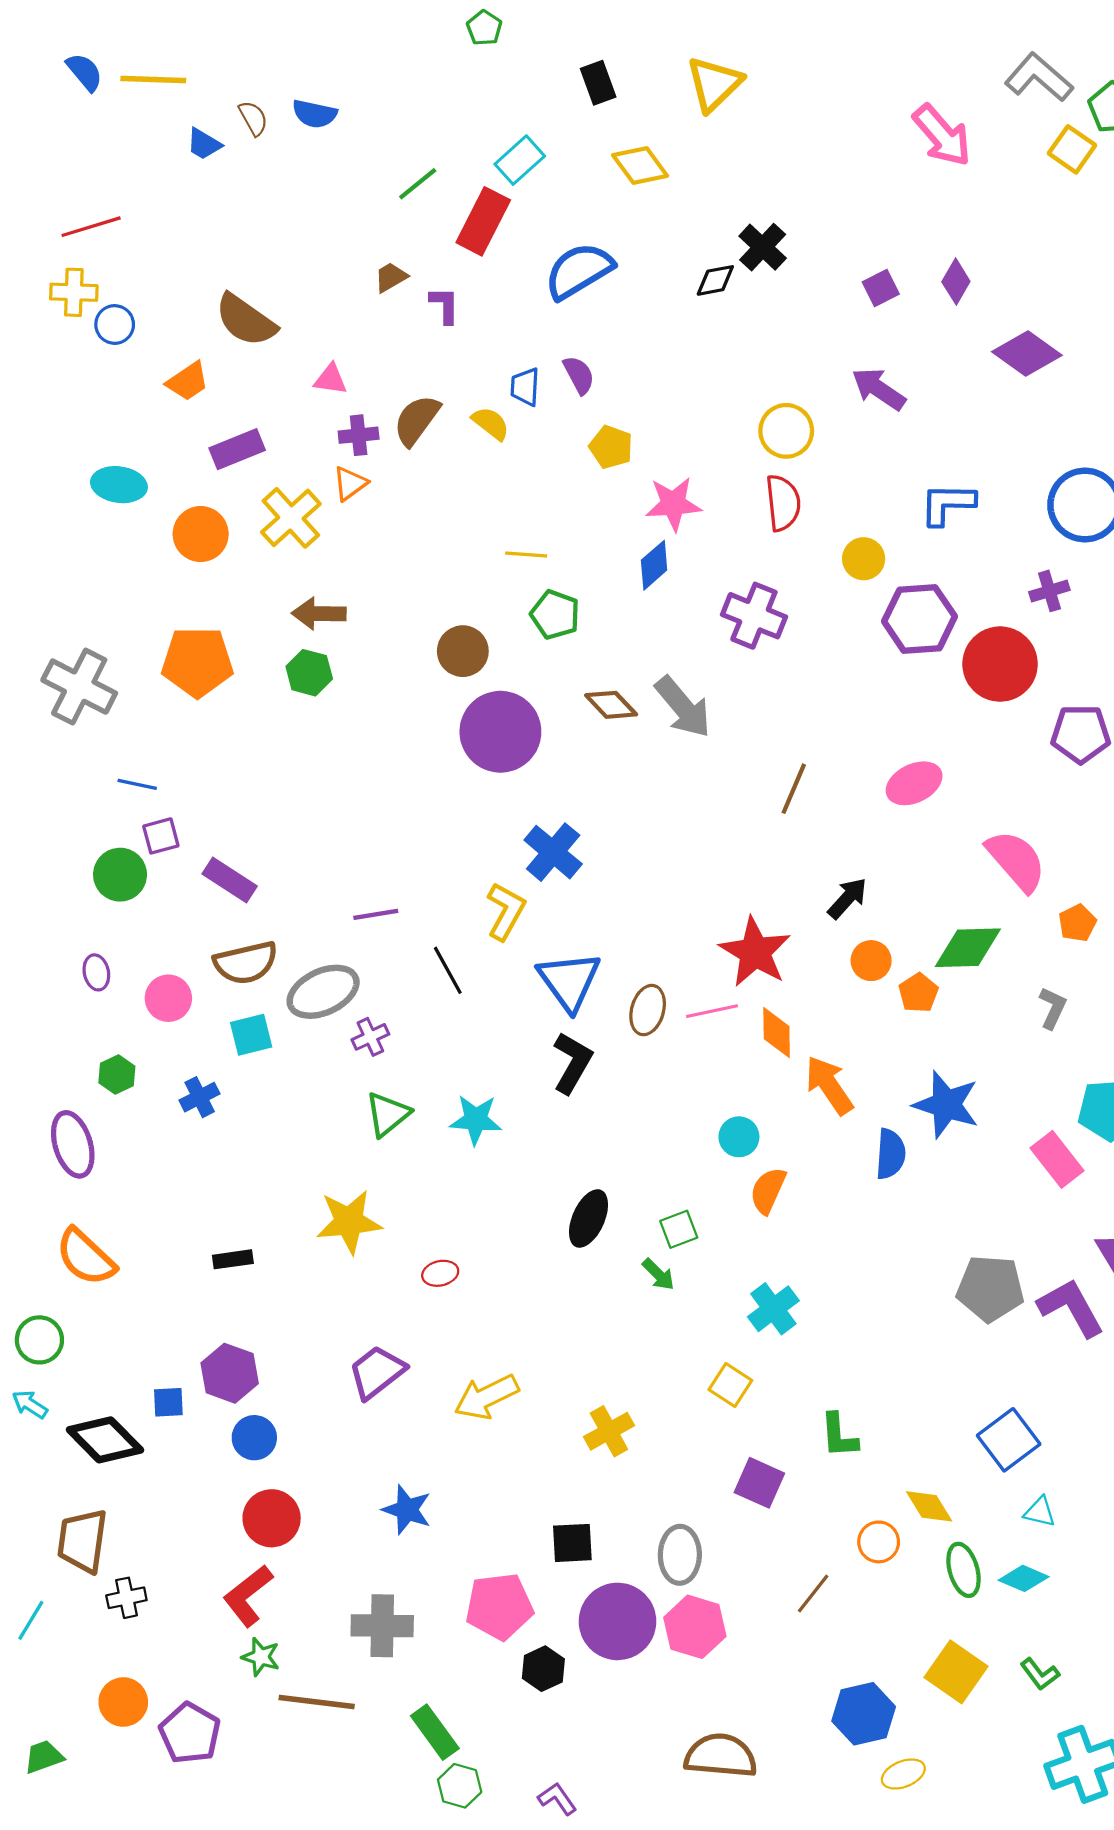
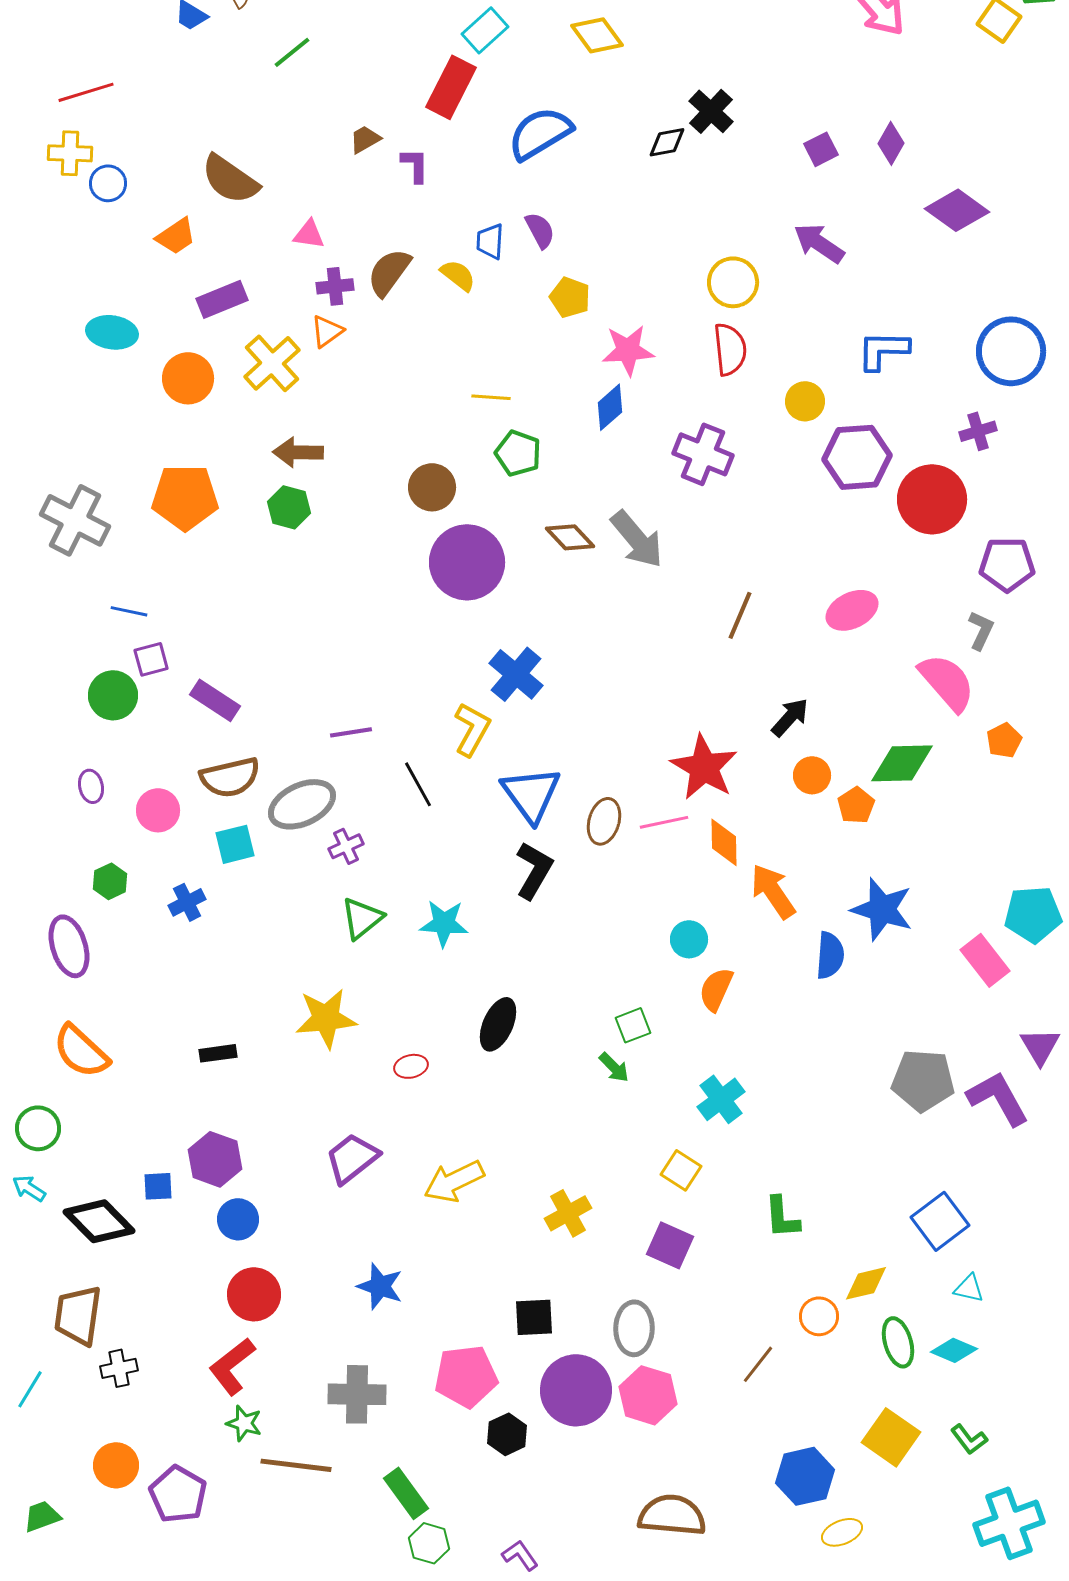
green line: (418, 184) -> (292, 52), moved
gray L-shape: (1053, 1008) -> (981, 630), moved
black ellipse: (589, 1218) -> (498, 1024), moved
purple square: (759, 1483) -> (670, 1245), moved
yellow diamond: (929, 1506) -> (866, 1283), turned -72

